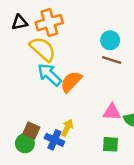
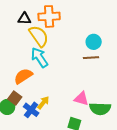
black triangle: (20, 22) -> (24, 19), moved
brown line: (112, 60) -> (91, 58), turned -35
orange semicircle: (71, 82) -> (23, 76), moved

